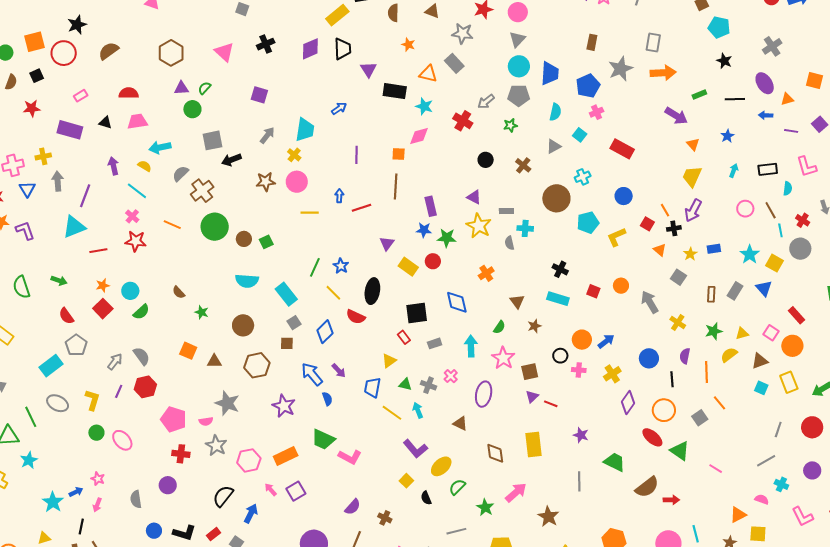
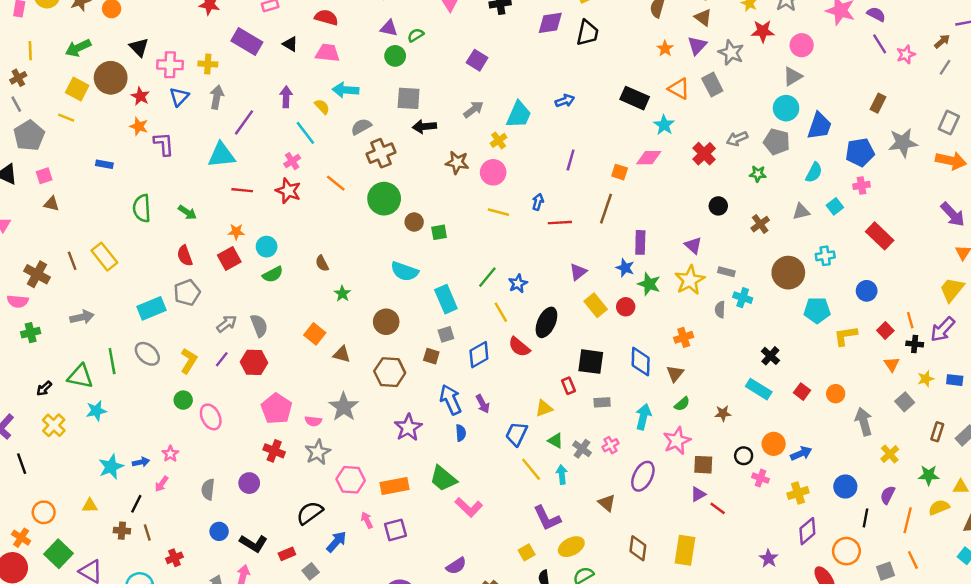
purple triangle: (369, 69) -> (697, 46), moved
brown triangle: (517, 302) -> (675, 374), moved
purple star: (581, 435) -> (769, 558), moved

